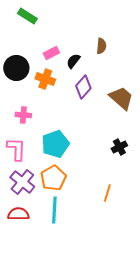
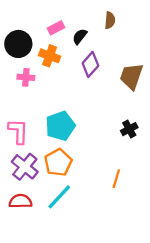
brown trapezoid: (121, 98) -> (131, 76), turned -112
pink cross: (23, 115) -> (26, 77), moved
cyan line: (54, 210) -> (59, 197), turned 40

